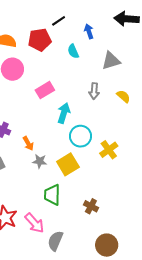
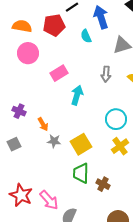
blue arrow: (89, 31) -> (101, 17), size x1.6
cyan circle: (81, 136) -> (116, 119), moved
yellow cross: (109, 150) -> (120, 146), moved
green trapezoid: (52, 195) -> (81, 173), moved

